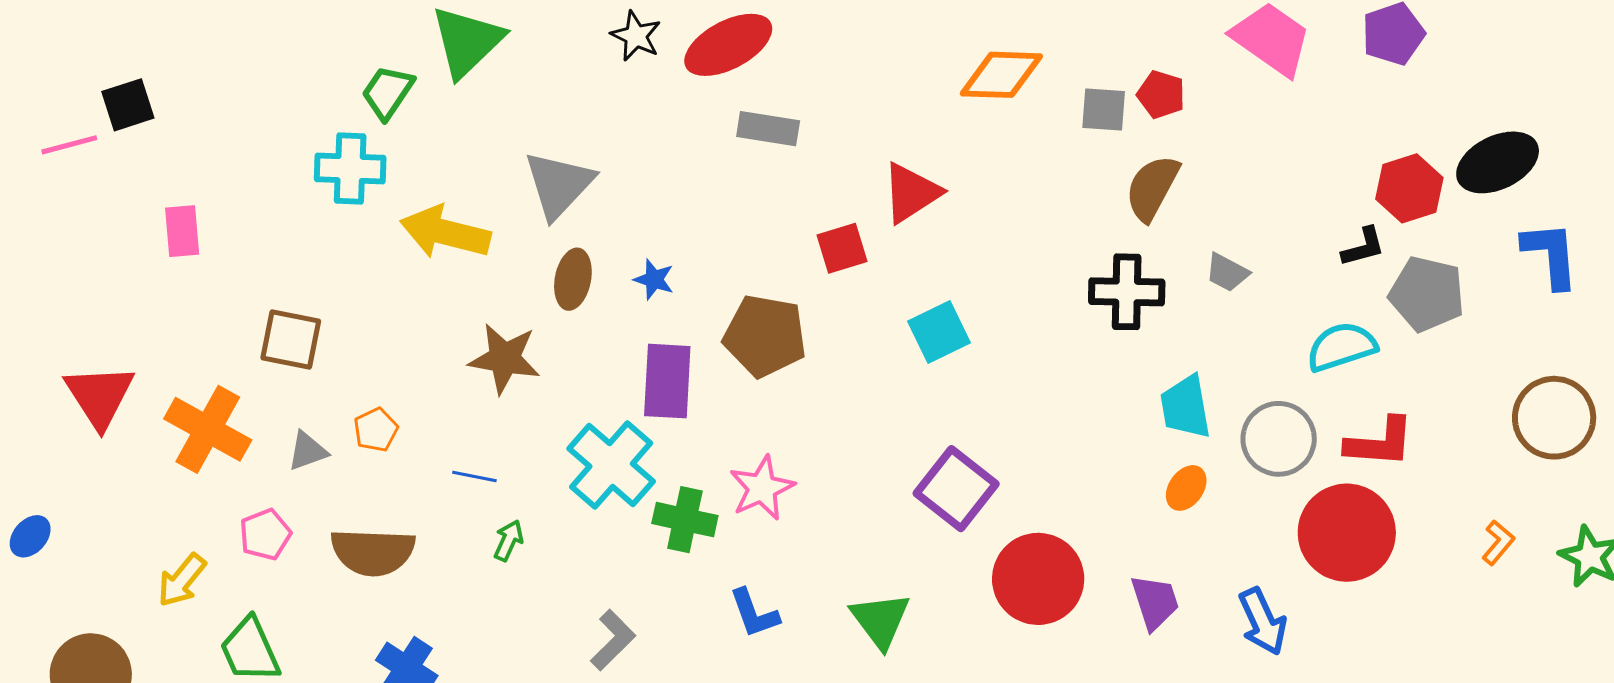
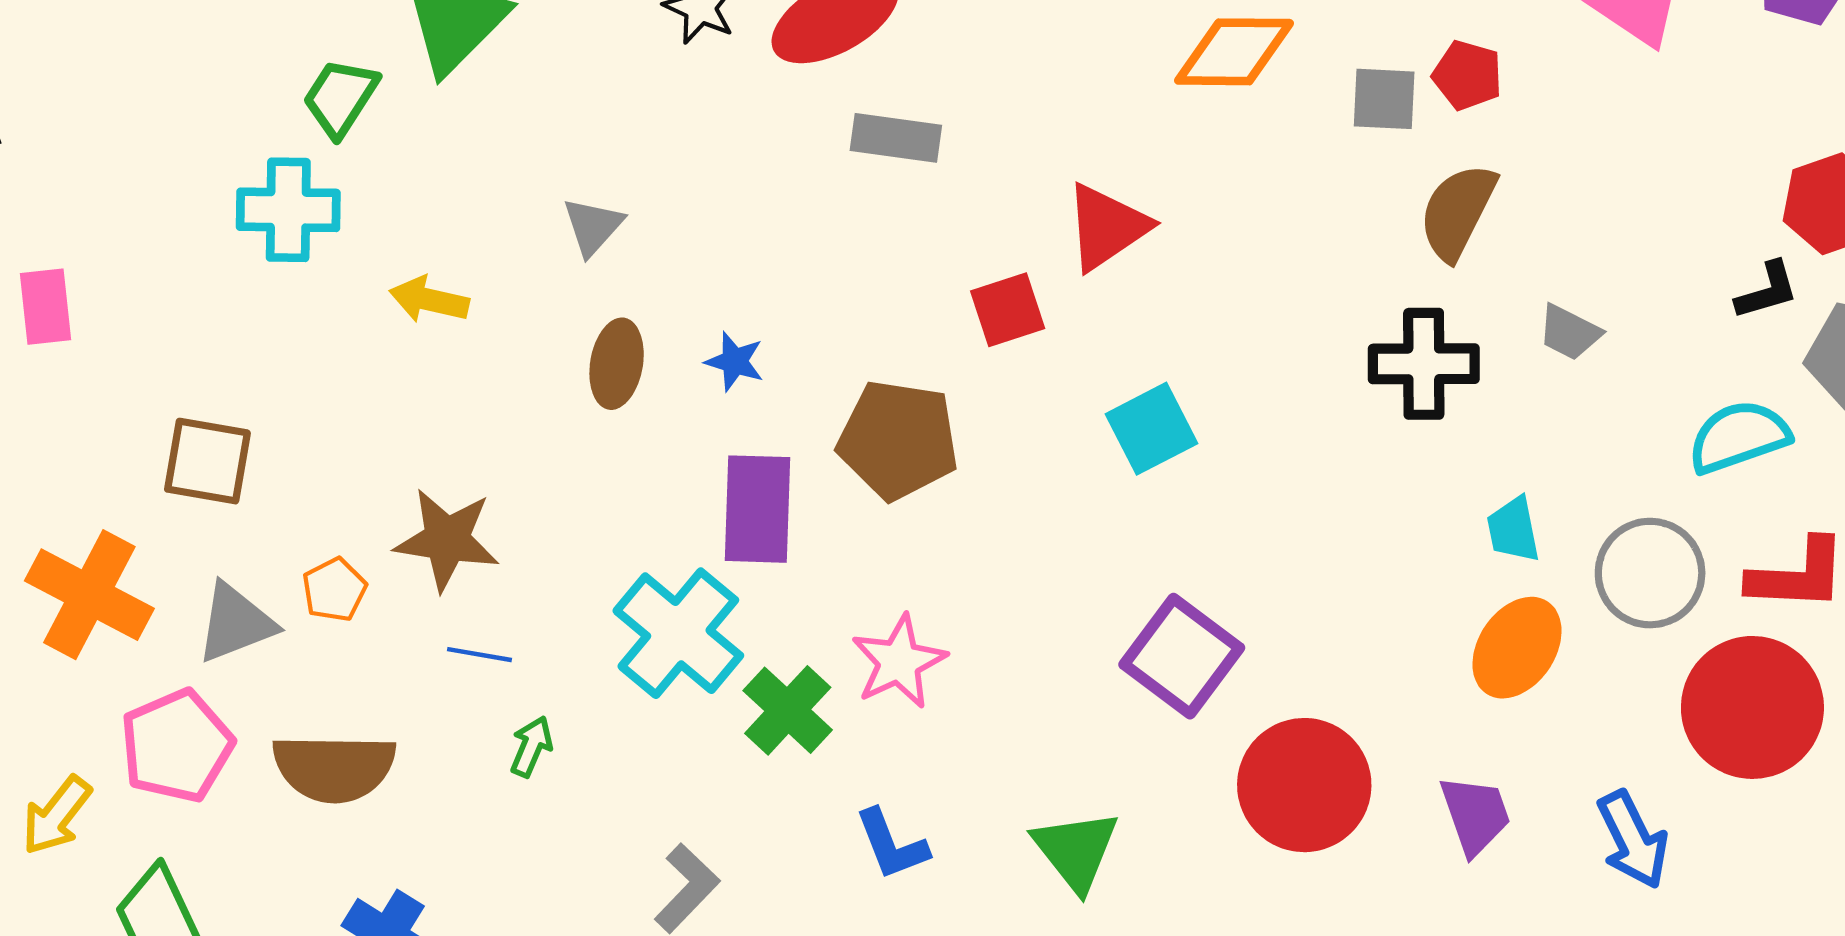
gray triangle: (559, 185) -> (593, 226), size x0.6
yellow arrow: (445, 232) -> (429, 300), size x0.6
brown star: (505, 358) -> (447, 540), moved
cyan trapezoid: (1185, 407) -> (1513, 530), size x0.7
gray triangle: (307, 451) -> (235, 623), size x1.4
orange ellipse: (1186, 488) -> (1517, 648), size x1.5
green cross: (685, 520) -> (788, 710), turned 32
pink pentagon: (265, 534) -> (177, 746), size x1.5

